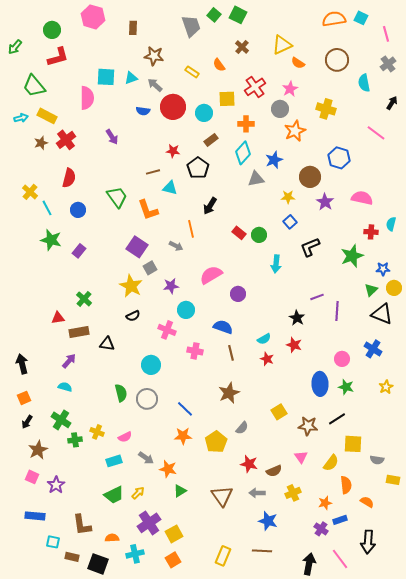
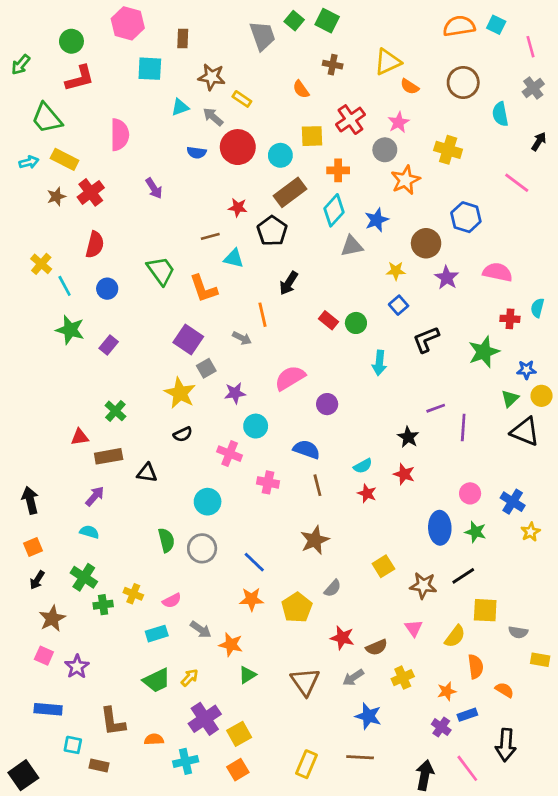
brown cross: (242, 47) -> (333, 65), turned -32
yellow rectangle: (192, 72) -> (242, 99), moved
cyan square: (106, 77) -> (150, 69), moved
brown rectangle: (211, 140) -> (290, 192), size x1.6
blue cross: (373, 349) -> (513, 502), moved
gray arrow: (257, 493) -> (353, 678), turned -35
black square: (98, 564) -> (23, 775), moved, turned 35

